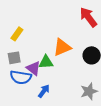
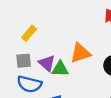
purple triangle: (33, 68) -> (47, 63), moved

